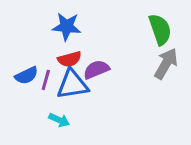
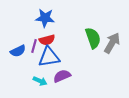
green semicircle: (160, 29) -> (93, 38), moved
purple semicircle: (96, 70) -> (62, 76), moved
purple line: (46, 80) -> (34, 46), moved

